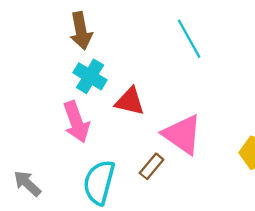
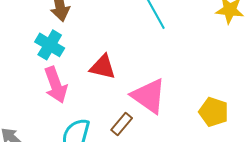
cyan cross: (90, 76) -> (50, 45), moved

